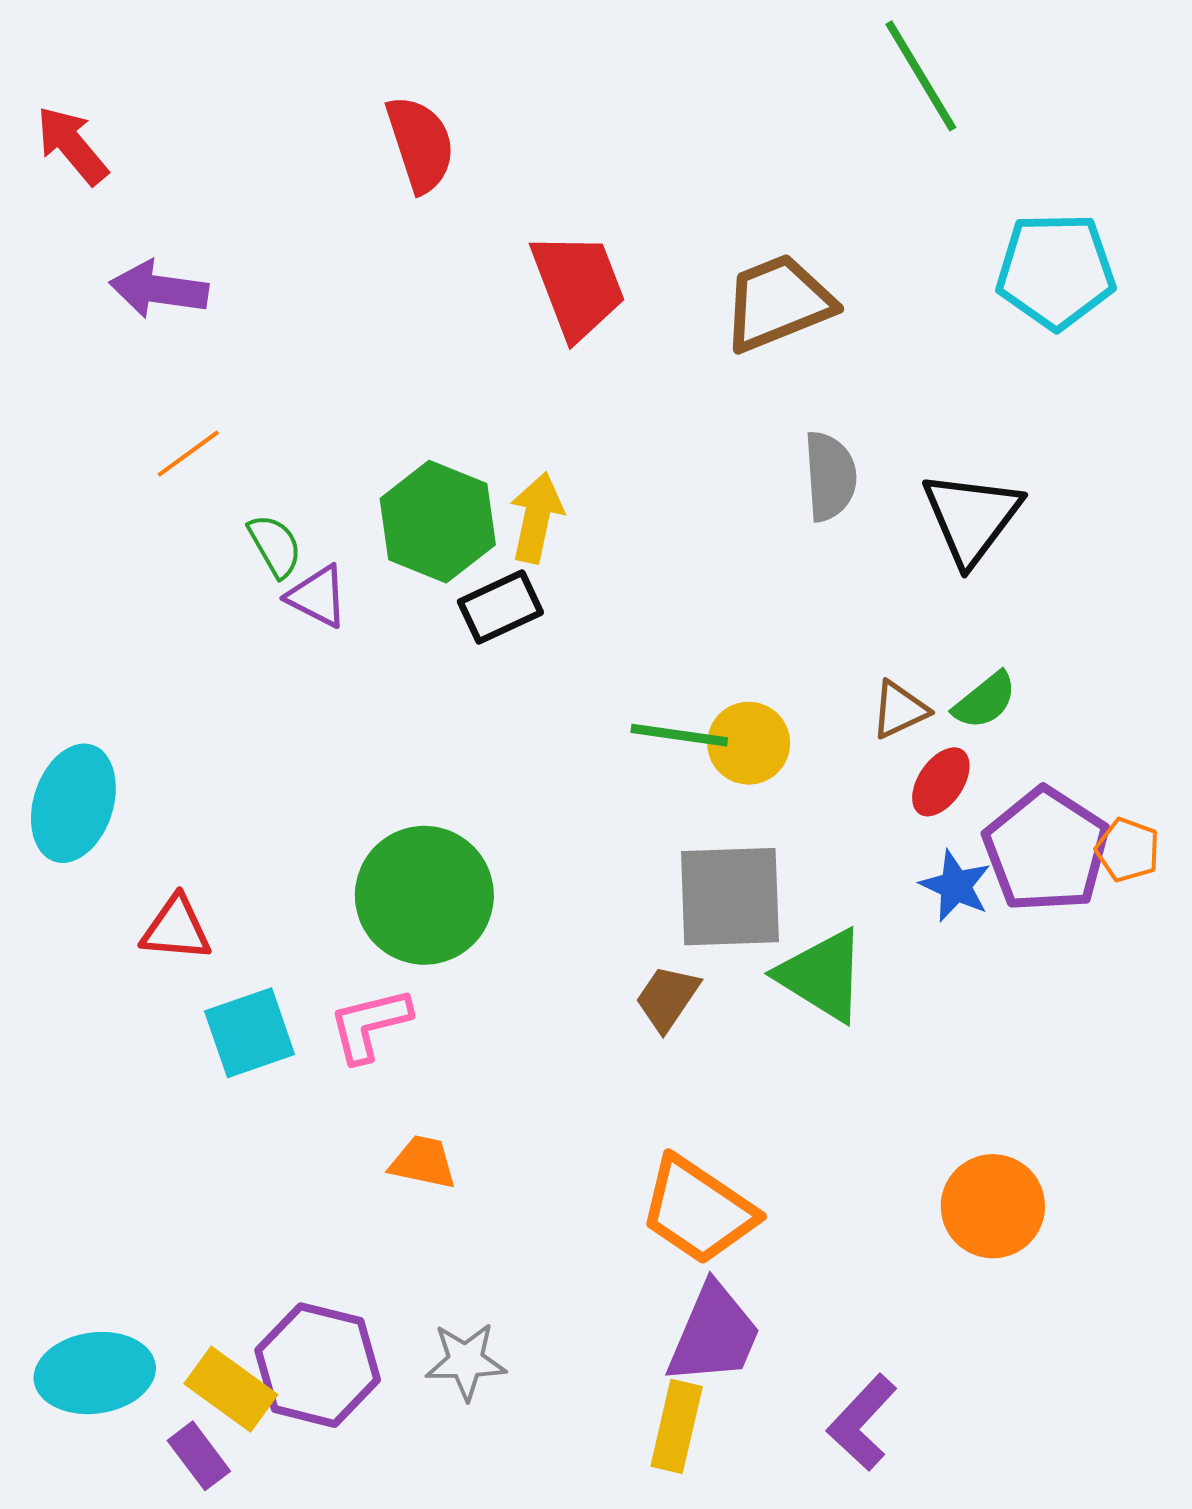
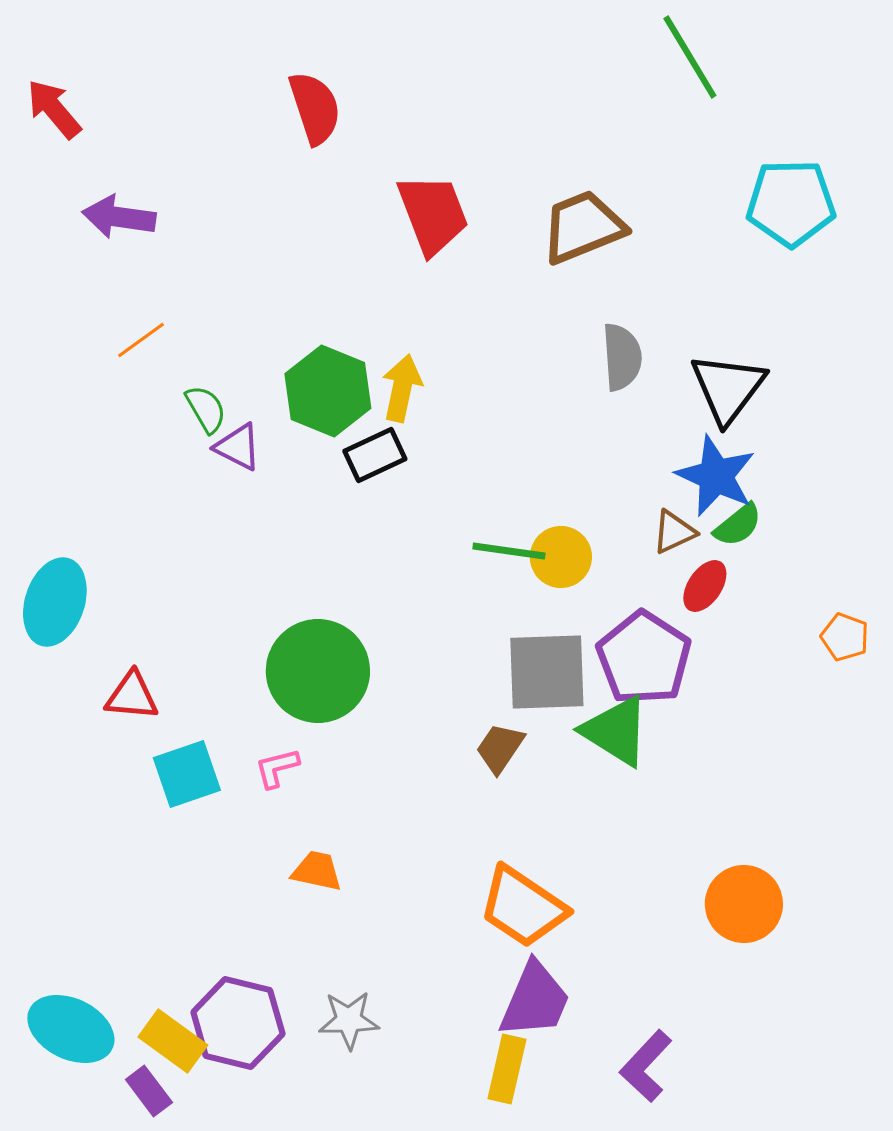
purple pentagon: (1046, 850) -> (644, 658), moved
blue star: (956, 886) -> (716, 476), moved, size x1.5
pink L-shape: (370, 1025) -> (277, 768), size x0.7
cyan ellipse: (95, 1373) -> (71, 1029), turned 34

